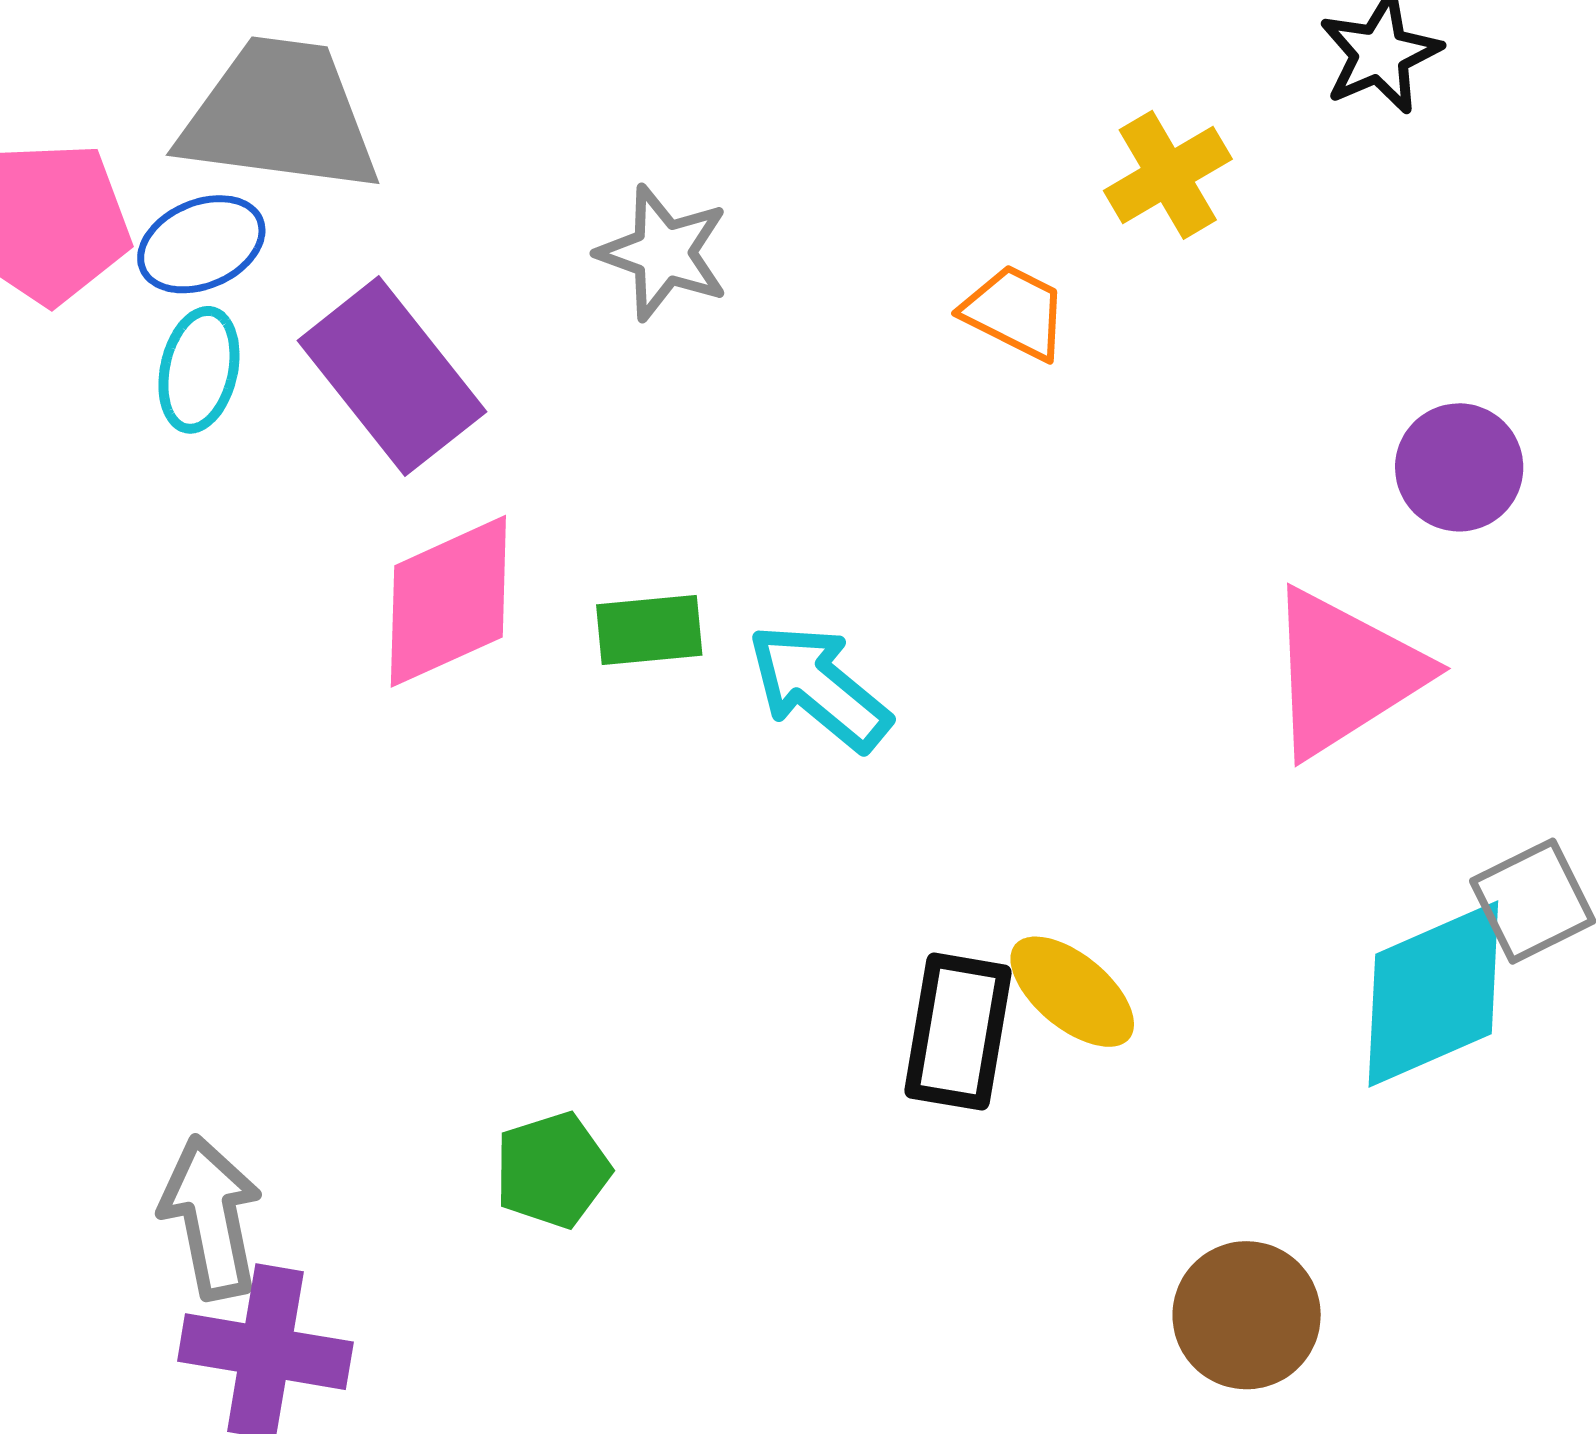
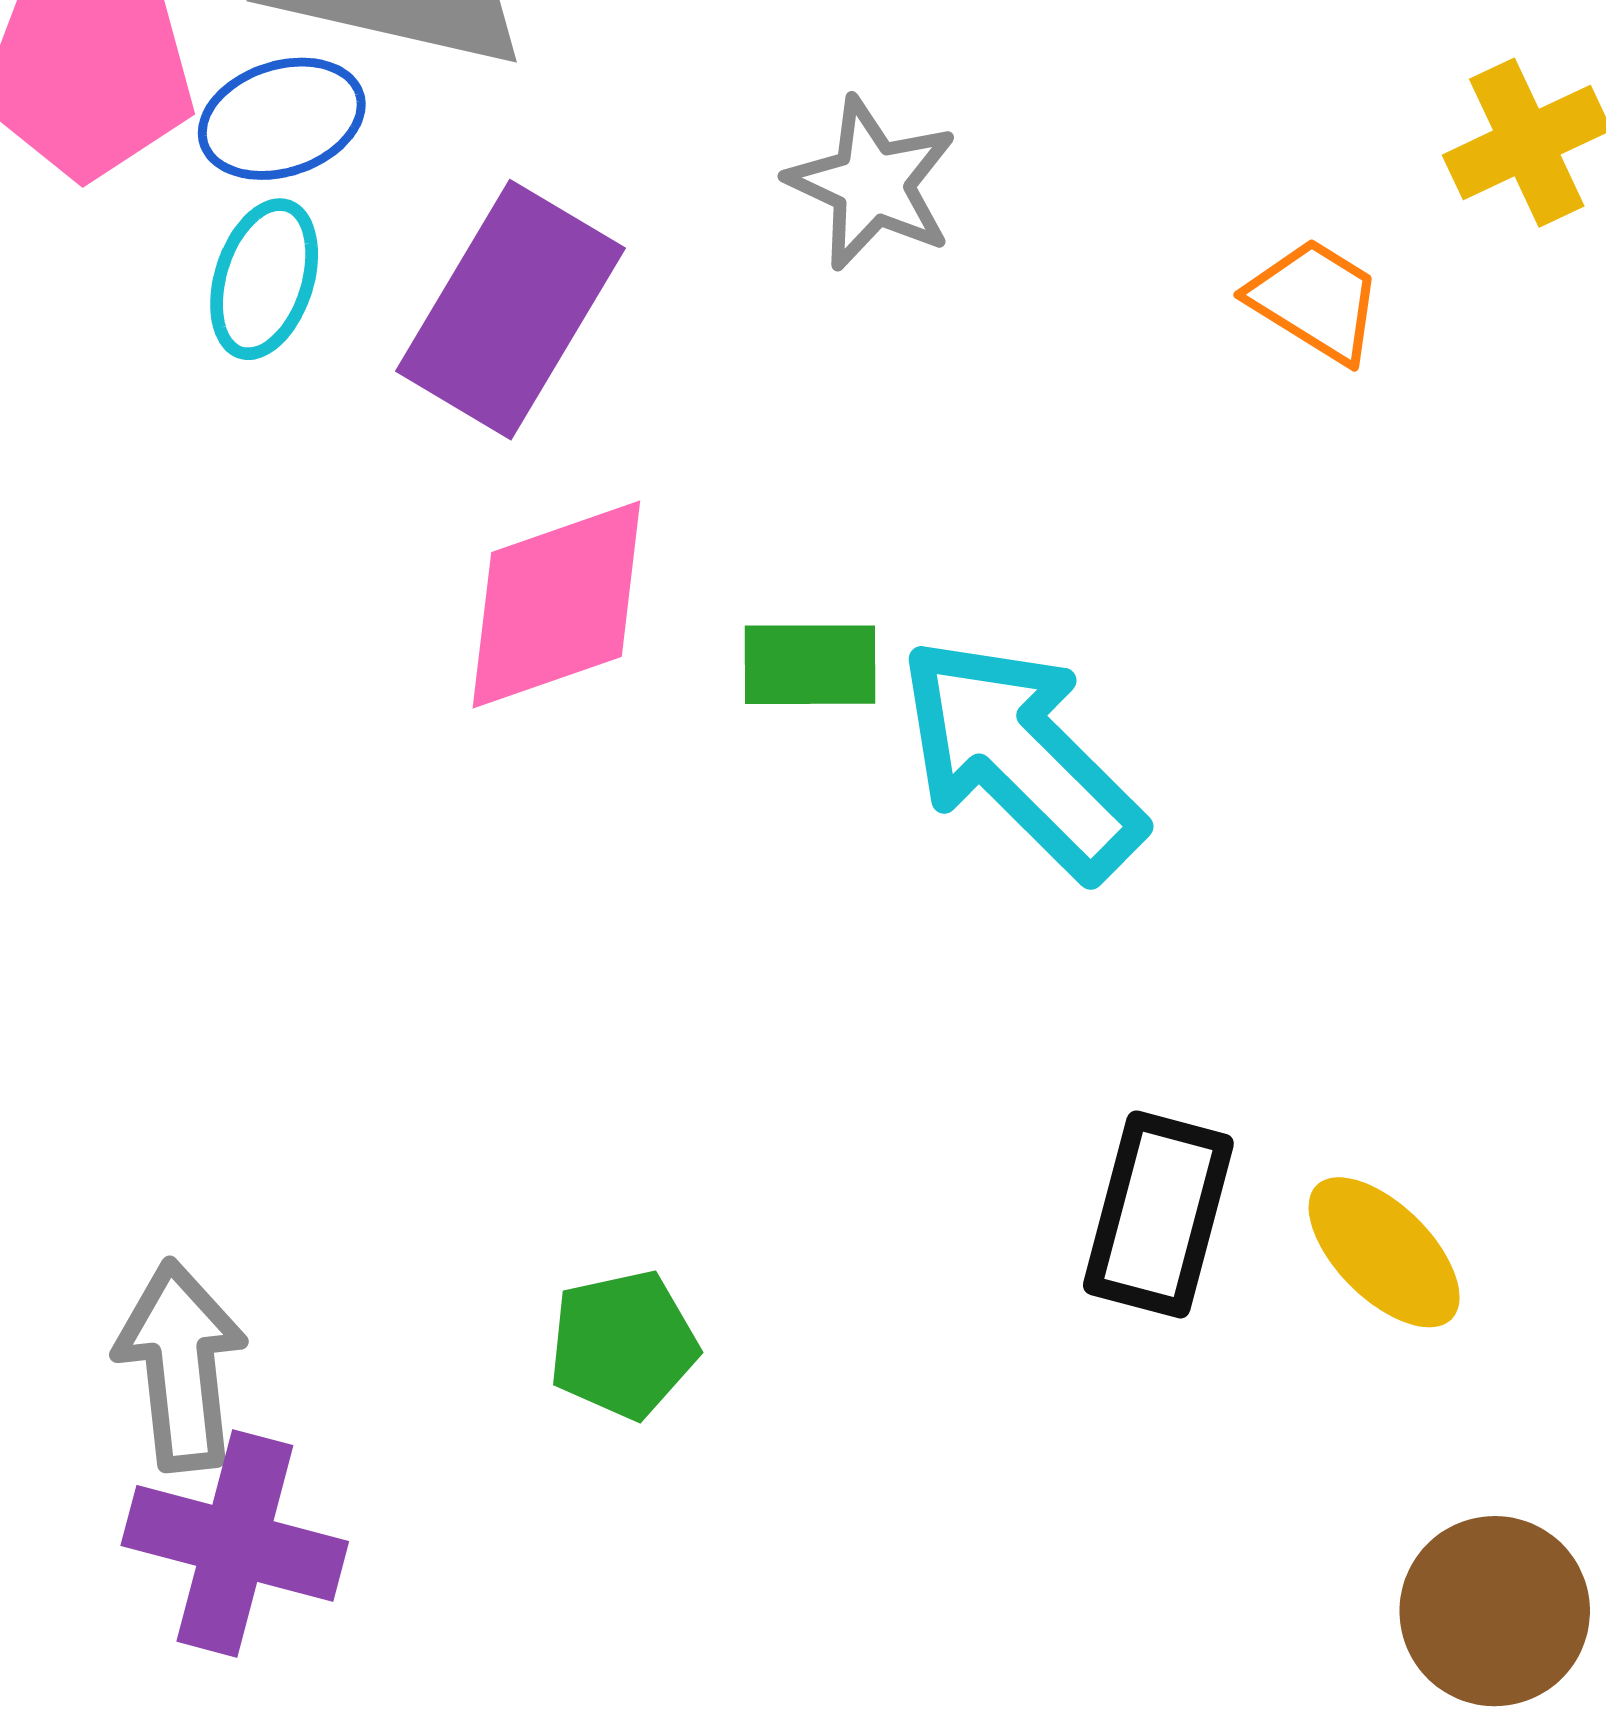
purple rectangle: (392, 376) -> (510, 310), turned 64
cyan arrow: (819, 687) -> (1021, 758), size x1.4
yellow ellipse: (1072, 992) -> (1384, 1252), moved

